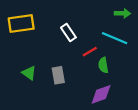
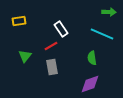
yellow rectangle: (21, 23) -> (19, 21), size x0.6
red line: (90, 52) -> (51, 46), moved
green triangle: (29, 73) -> (25, 56), moved, turned 32

